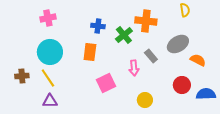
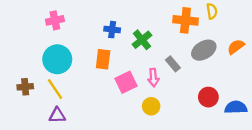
orange cross: (146, 21) -> (185, 20), moved
orange semicircle: (198, 60) -> (236, 47), moved, turned -63
pink square: (106, 83) -> (126, 82), moved
yellow circle: (145, 100) -> (151, 106), moved

